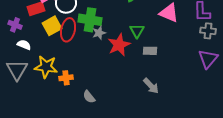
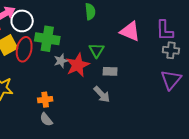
gray star: (99, 33) -> (61, 61), moved
orange cross: (66, 78) -> (45, 100), moved
gray arrow: (151, 86) -> (102, 94), moved

